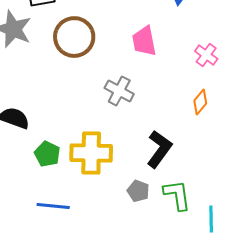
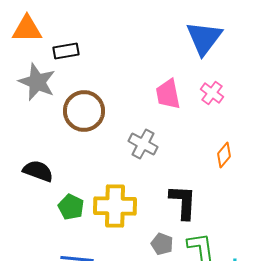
brown circle: (74, 37) -> (84, 111), moved
pink cross: (206, 55) -> (212, 93), moved
black L-shape: (159, 149) -> (183, 202), turned -33

